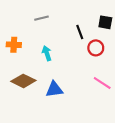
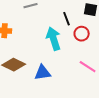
cyan arrow: (47, 53) -> (54, 39), moved, size x1.6

